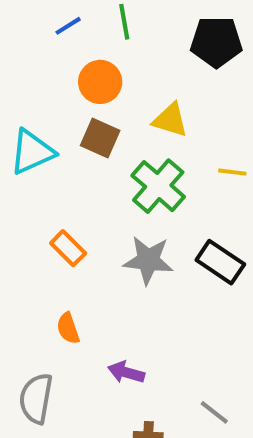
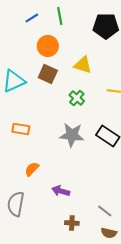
green cross: (158, 186) -> (77, 98), size x0.6
orange rectangle: (68, 248) -> (21, 129), moved, turned -36
orange semicircle: (68, 328) -> (32, 169), turned 63

